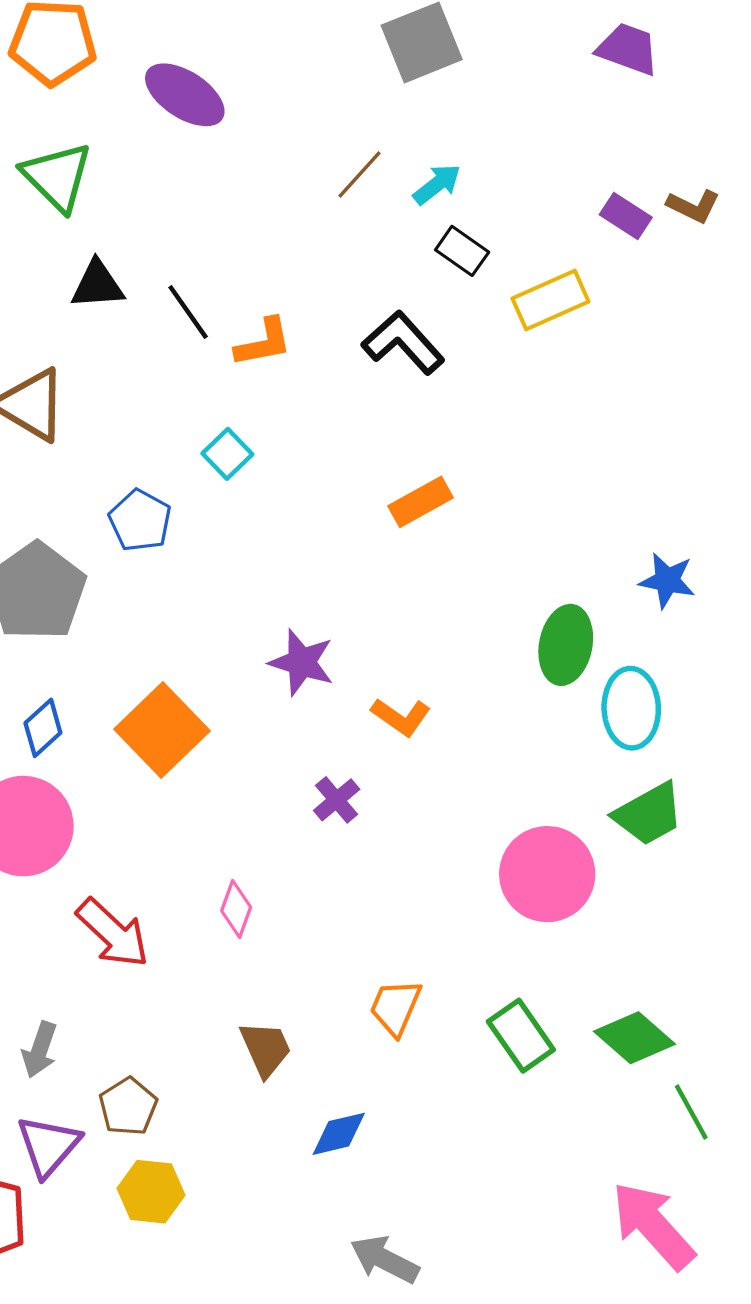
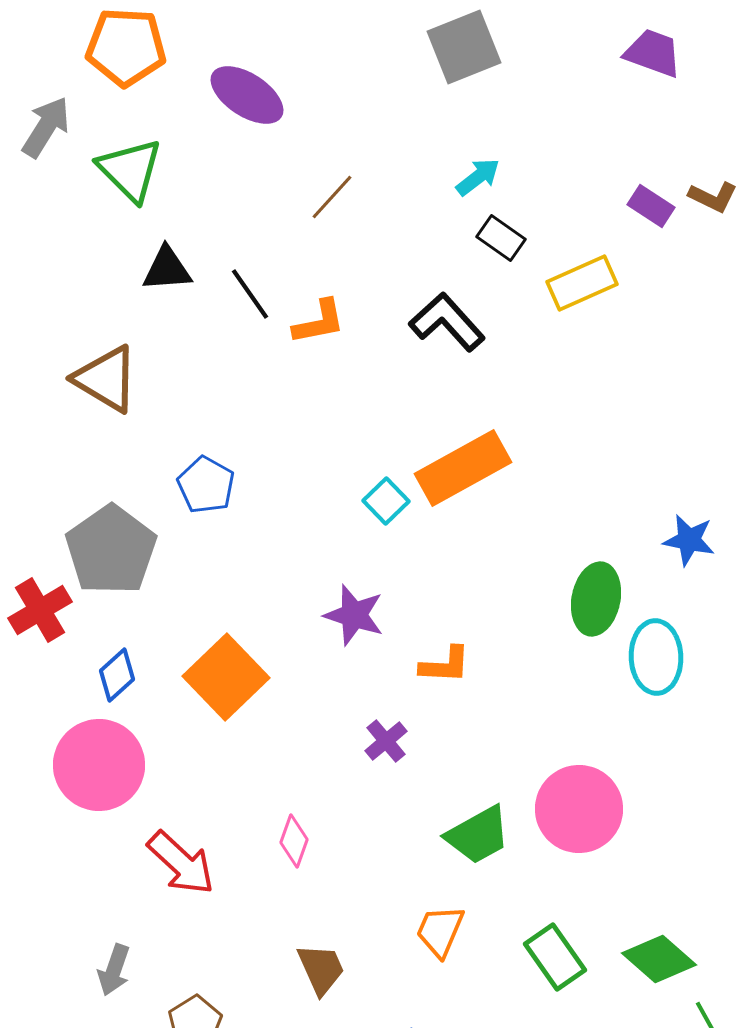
brown line: (359, 175) -> (332, 197), moved
cyan square: (227, 454) -> (386, 501), moved
orange rectangle: (421, 502) -> (463, 468), size x1.6
orange L-shape: (401, 717) -> (445, 665), turned -32
green trapezoid: (649, 814) -> (478, 835), moved

